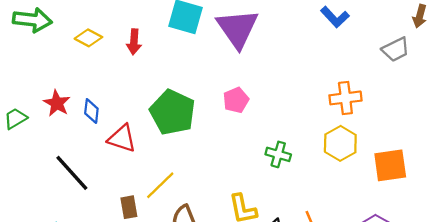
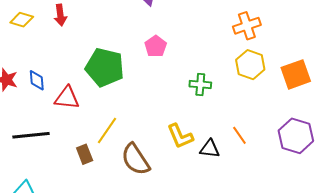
black line: (72, 173) -> (31, 135), turned -42

